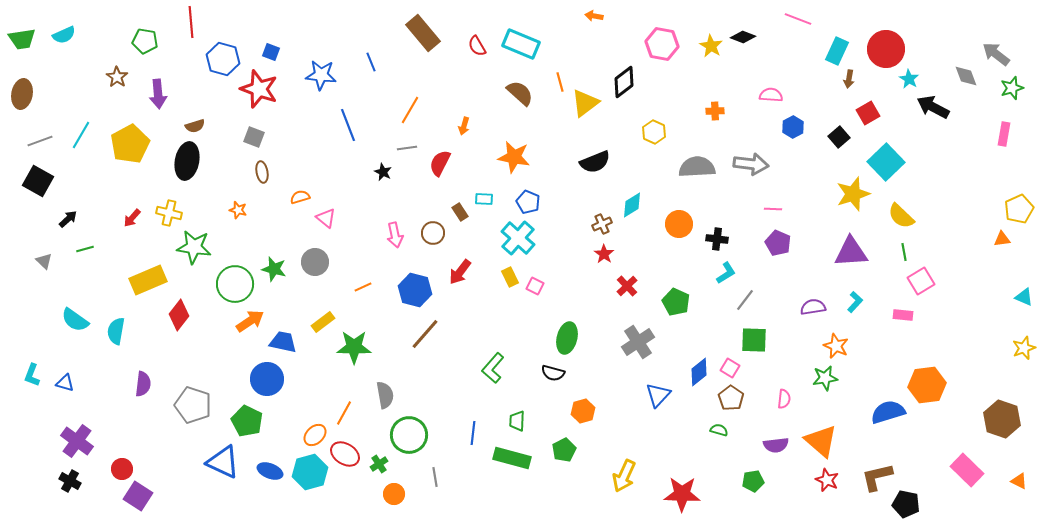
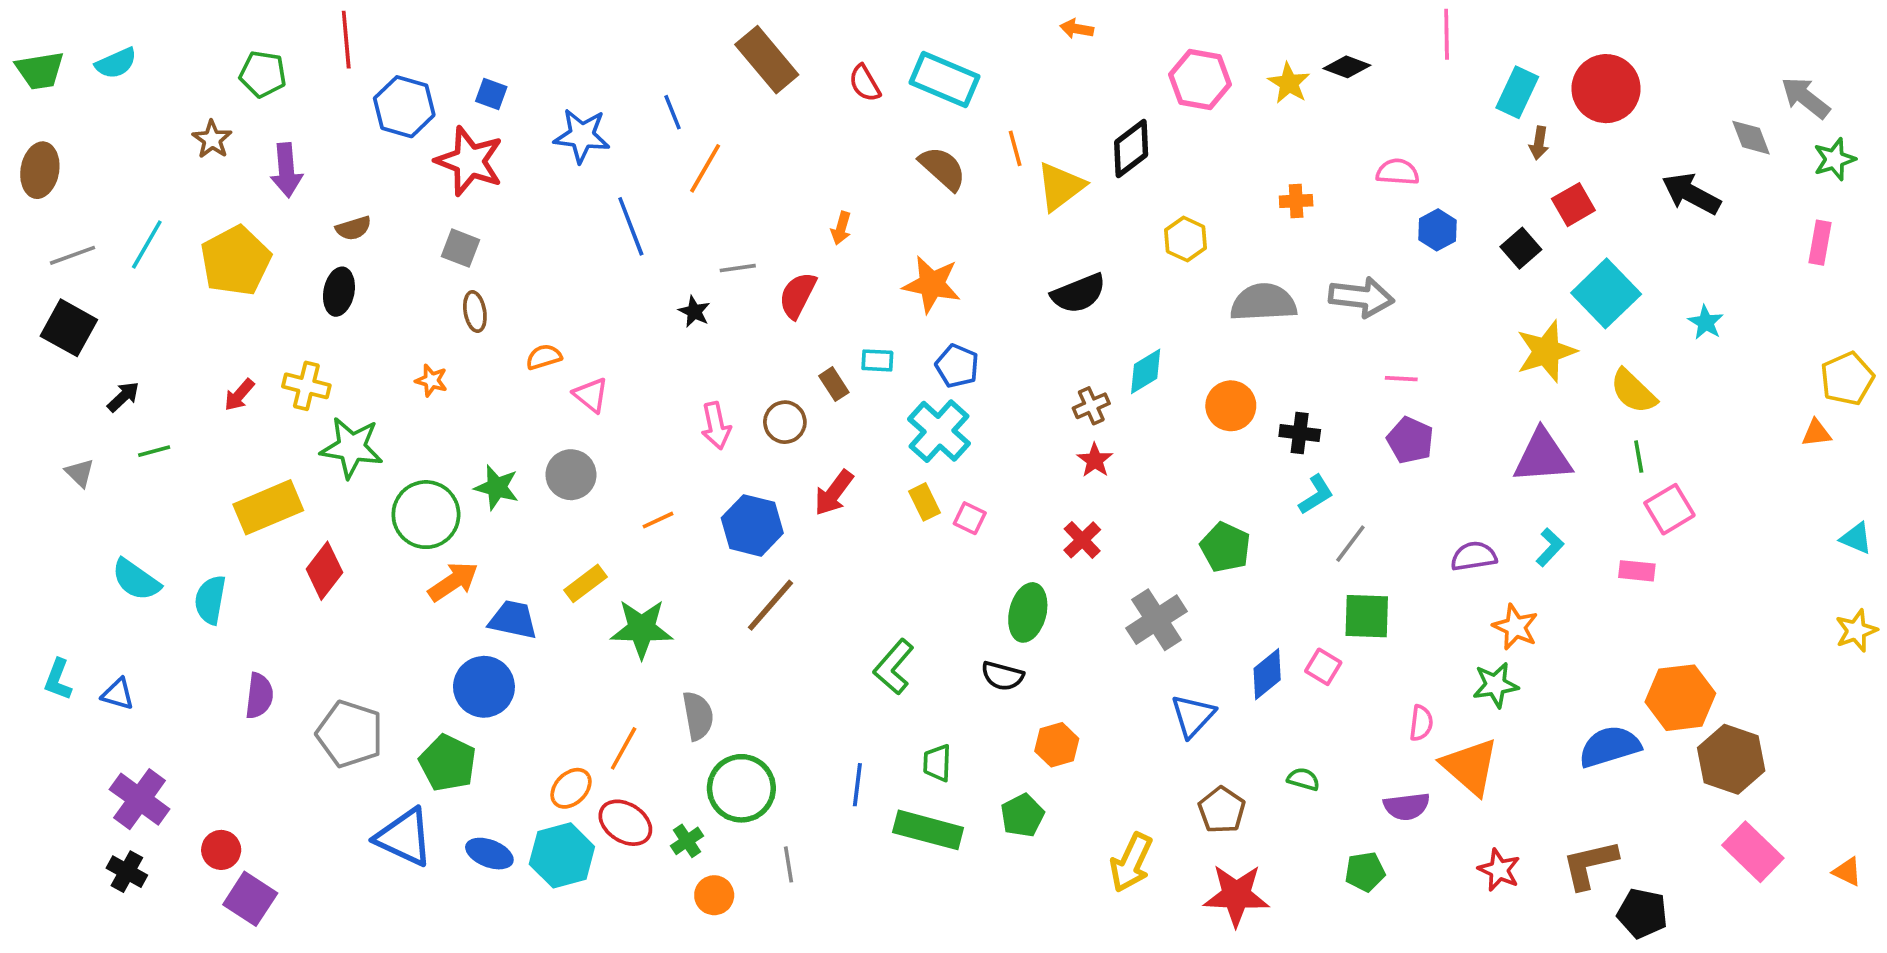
pink line: (798, 19) -> (1447, 34), turned 68
cyan star: (909, 79) -> (1706, 322), moved
orange line: (410, 110) -> (705, 168), moved
black ellipse: (187, 161) -> (339, 292), size x0.7
red cross: (627, 286) -> (1082, 540), moved
brown pentagon: (731, 398) -> (1222, 810), moved
brown hexagon: (1002, 419) -> (1731, 759), moved
orange triangle: (821, 441) -> (1470, 767), moved

